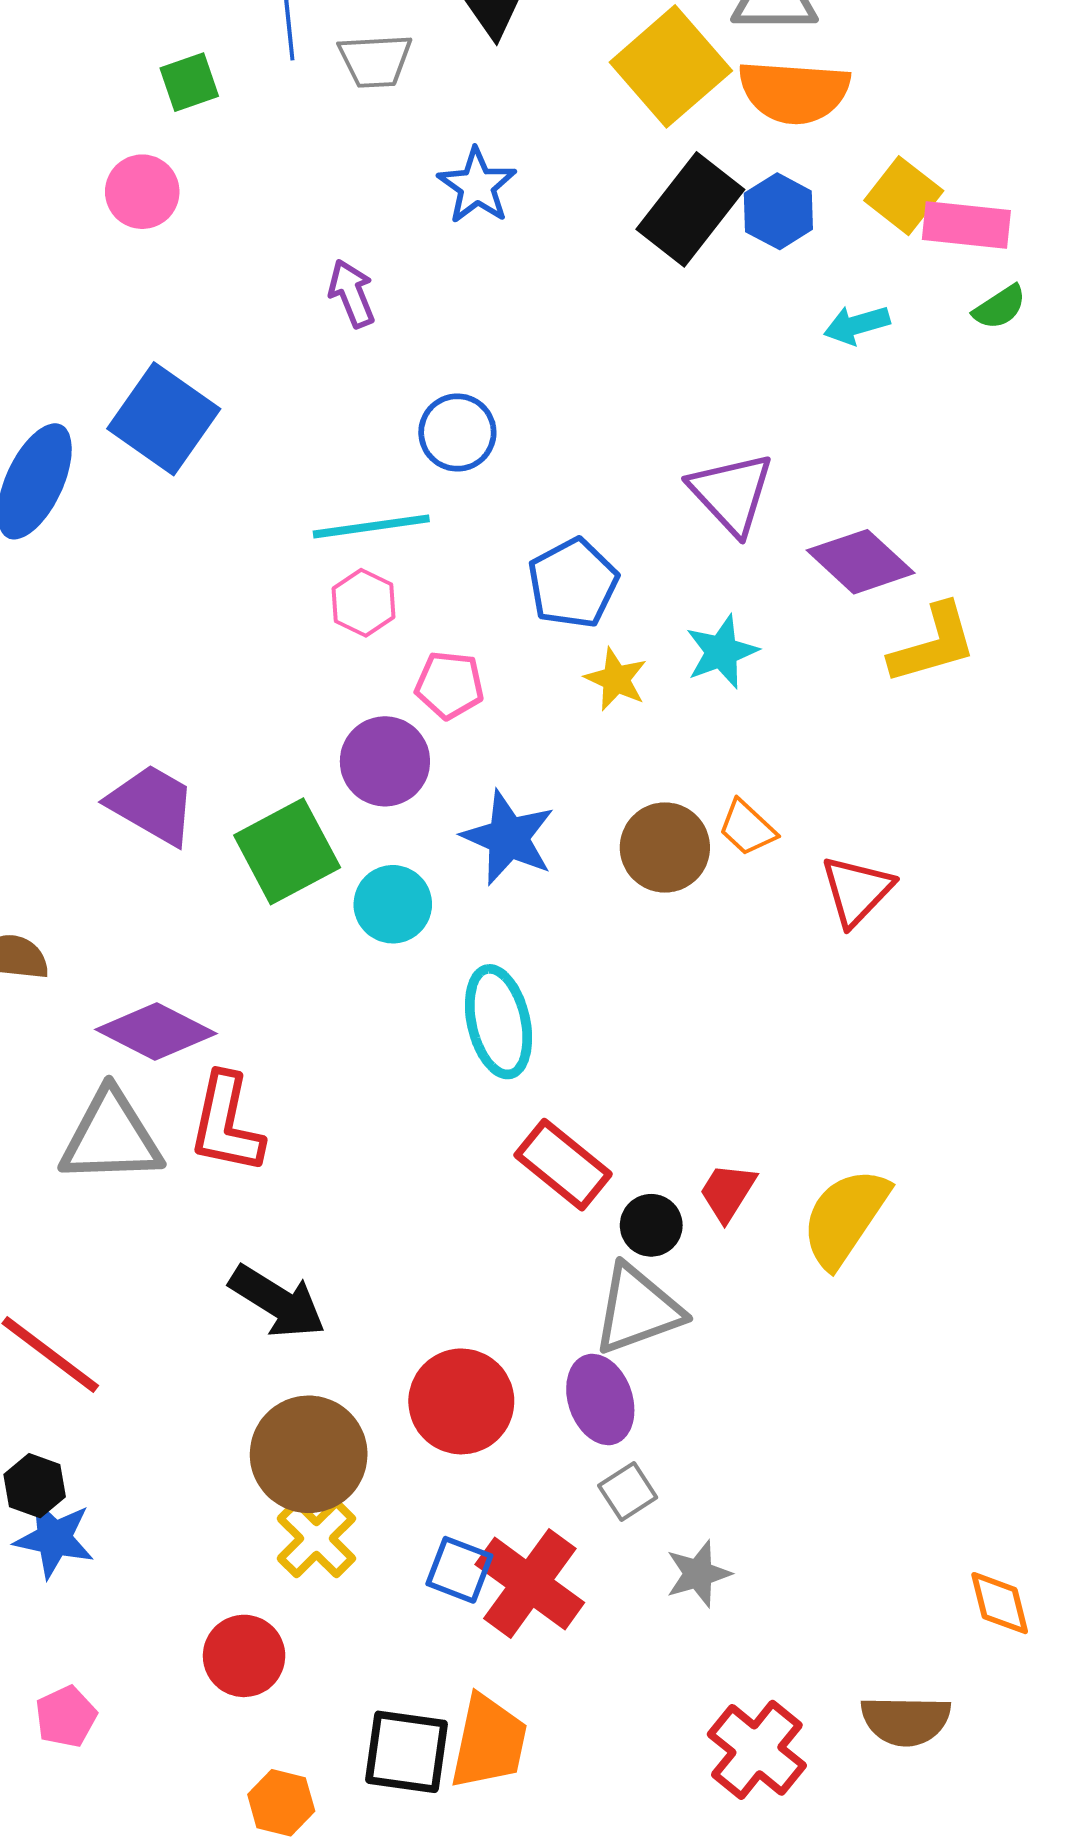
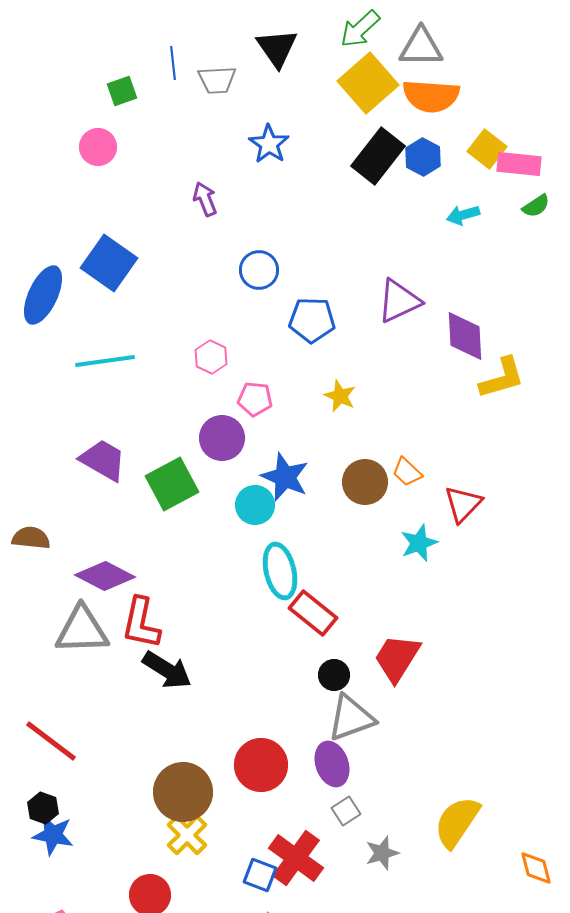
purple triangle: (731, 493) -> (399, 301), turned 48
cyan line: (371, 526) -> (105, 361), moved
purple diamond: (861, 562) -> (465, 336), turned 44
blue pentagon: (573, 583) -> (312, 320), moved, turned 30
cyan star: (722, 652) -> (419, 543), moved
cyan circle: (393, 904) -> (255, 505), moved
red rectangle: (563, 1165) -> (313, 613), moved
red trapezoid: (728, 1192) -> (397, 658), size x1.6
yellow semicircle: (845, 1217) -> (457, 822), moved
black circle: (651, 1225) -> (334, 675), moved
black arrow: (277, 1302) -> (167, 670), moved
blue square: (459, 1570) -> (260, 875), moved

